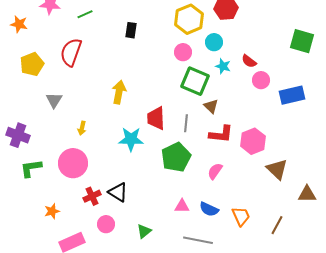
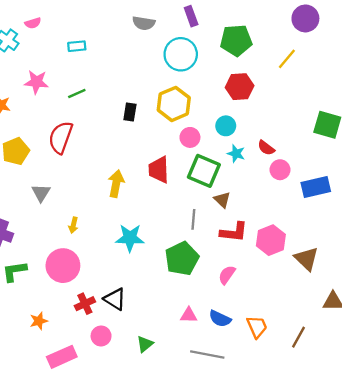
yellow hexagon: (189, 19) -> (174, 104), moved
red trapezoid: (156, 118) -> (159, 170), moved
brown triangle: (277, 169) -> (307, 259), moved

